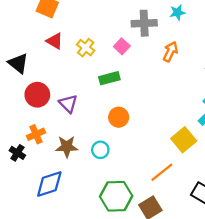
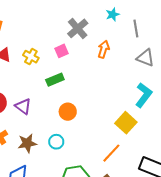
cyan star: (177, 12) -> (113, 14), moved
gray cross: (144, 23) -> (78, 28), turned -30
pink square: (122, 46) -> (62, 51), turned 32

